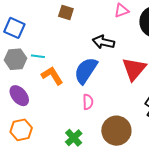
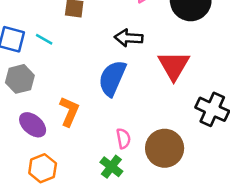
cyan line: (38, 56) -> (44, 39), moved, turned 32
orange L-shape: (52, 76) -> (69, 111), moved, turned 65
pink semicircle: (88, 102) -> (123, 138), moved

